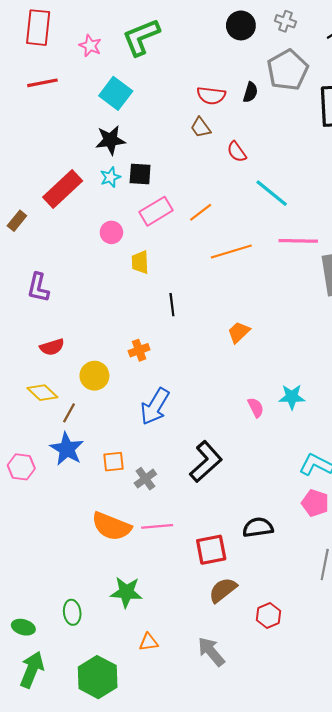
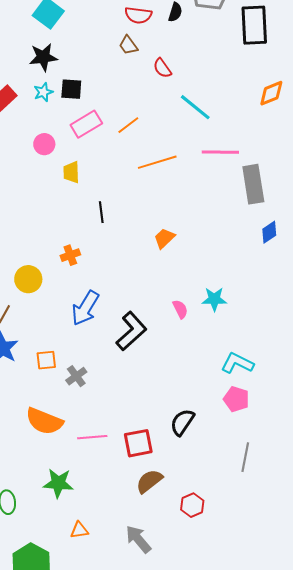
black L-shape: (206, 462) -> (131, 331), moved
pink line: (157, 526) -> (92, 437), moved
black semicircle: (258, 527) -> (182, 422), turned -48

